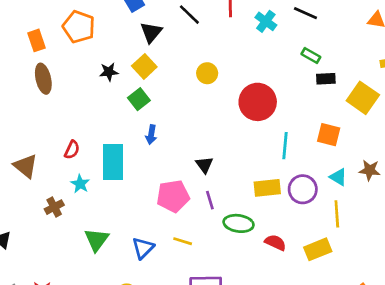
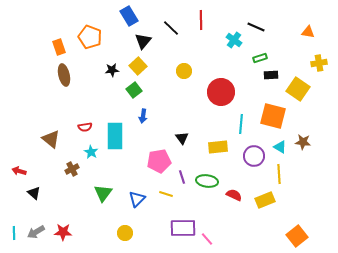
cyan cross: (266, 21) -> (234, 40), moved
green rectangle: (311, 55) -> (260, 58), turned -48
orange square: (329, 135) -> (273, 116), size x1.5
red semicircle: (72, 150) -> (85, 127), turned 56
yellow rectangle: (267, 188) -> (218, 147), moved
purple line: (210, 200) -> (182, 177), moved

